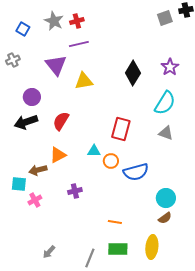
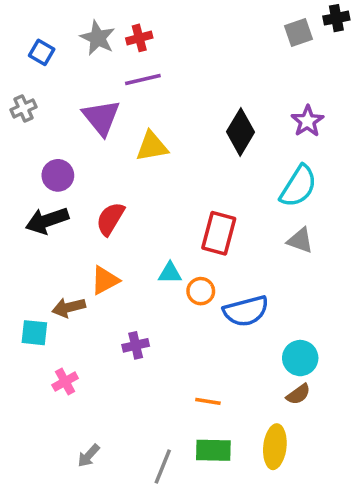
pink cross: (35, 200) -> (65, 382), moved

